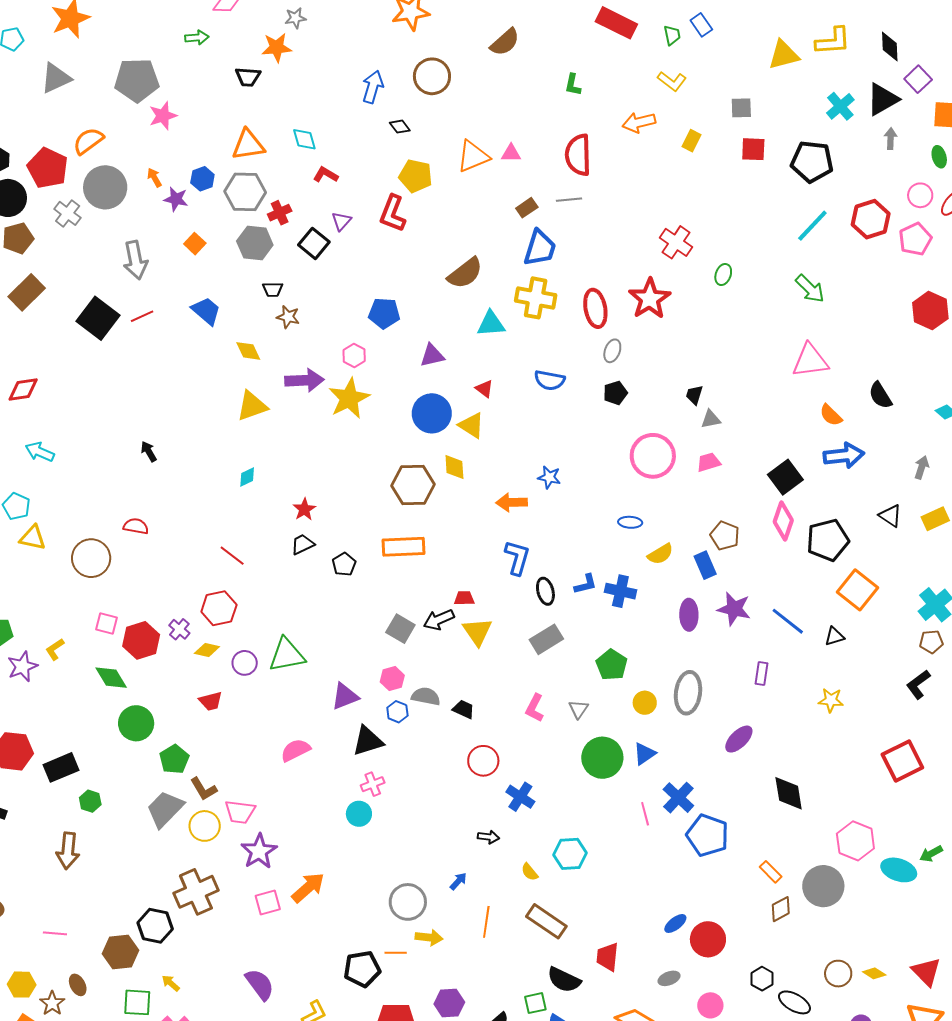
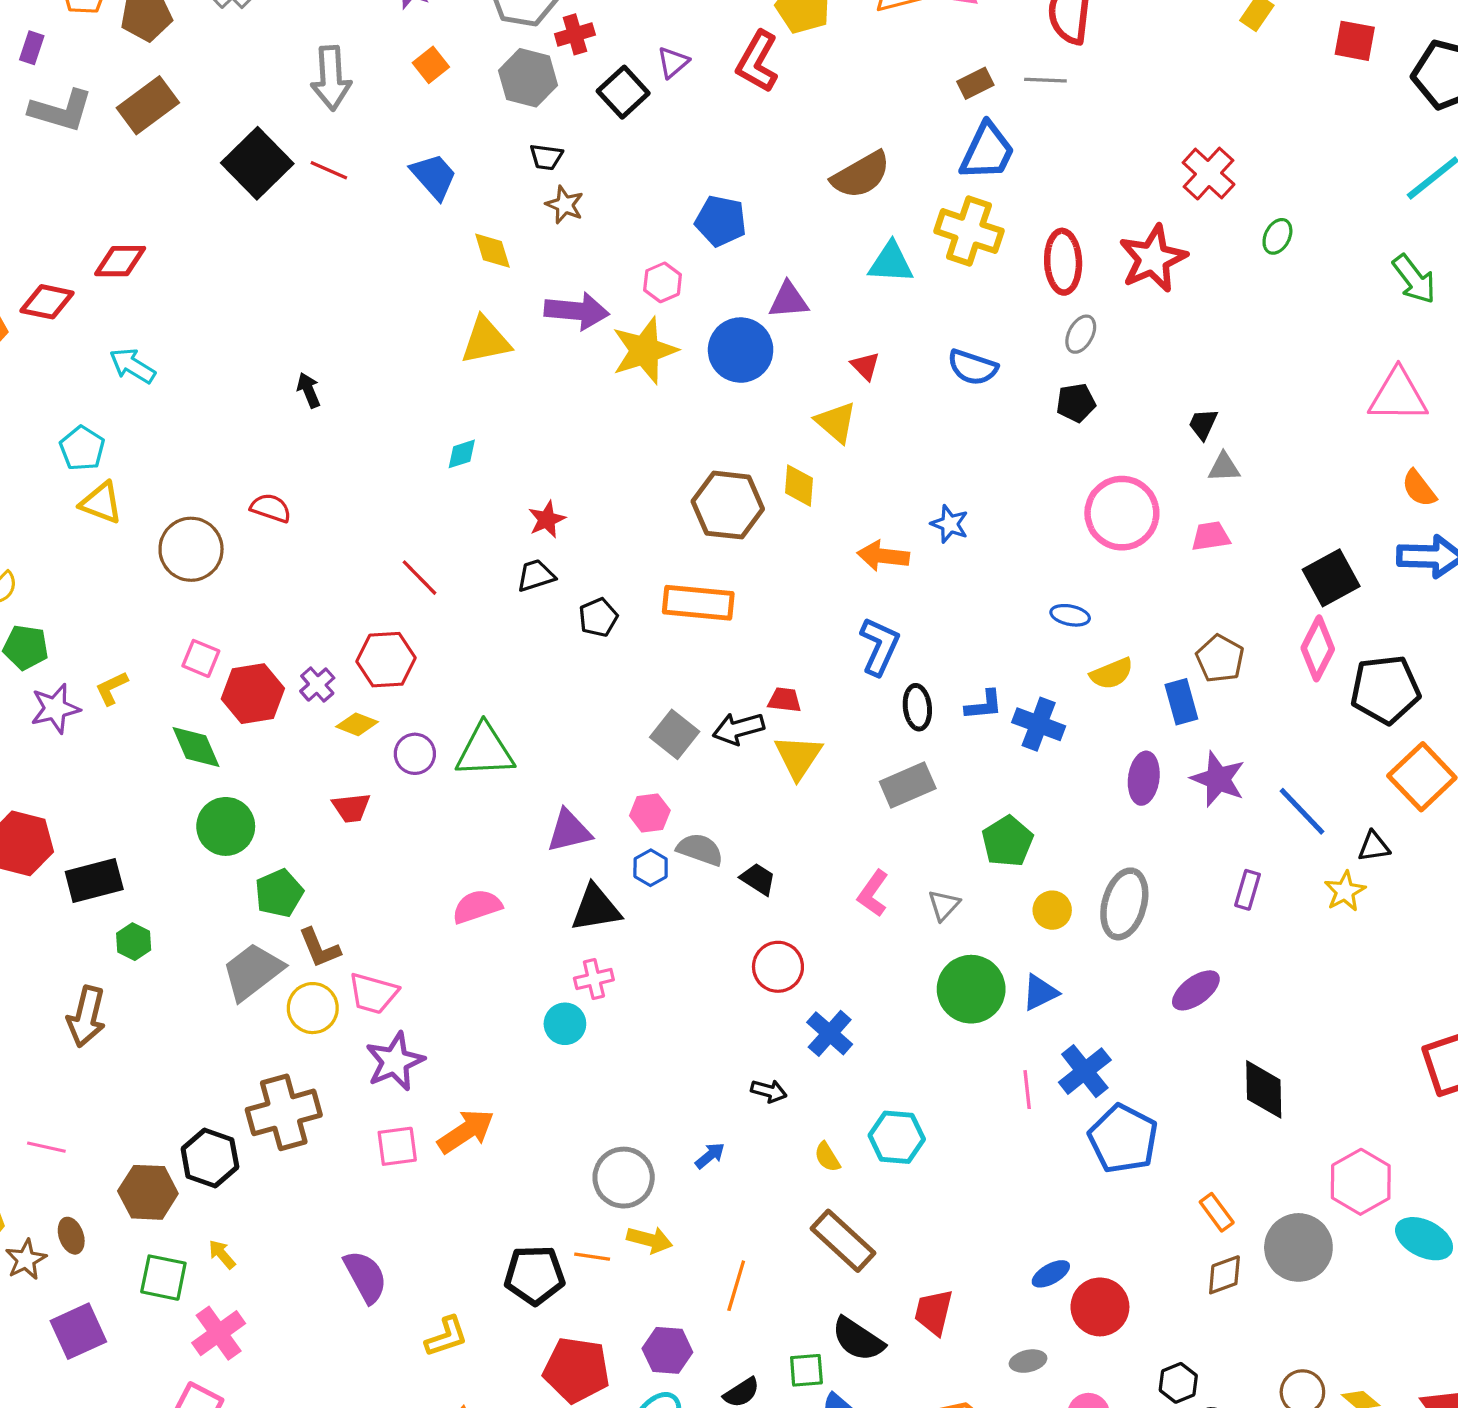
red line: (142, 316) -> (329, 170), turned 40
blue circle: (432, 413) -> (741, 350), moved
yellow star: (831, 700) -> (1345, 891), moved, turned 30
orange line: (486, 922) -> (736, 1286), moved

